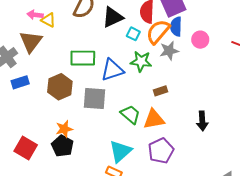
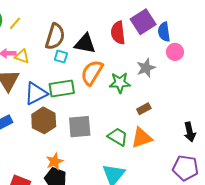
black triangle: (113, 17) -> (85, 44), turned 45
blue semicircle: (176, 27) -> (164, 32), moved
orange semicircle: (158, 32) -> (92, 73), moved
cyan square: (133, 34) -> (61, 56), moved
blue triangle: (112, 70) -> (36, 93), moved
purple pentagon: (161, 151) -> (186, 168), moved, turned -30

